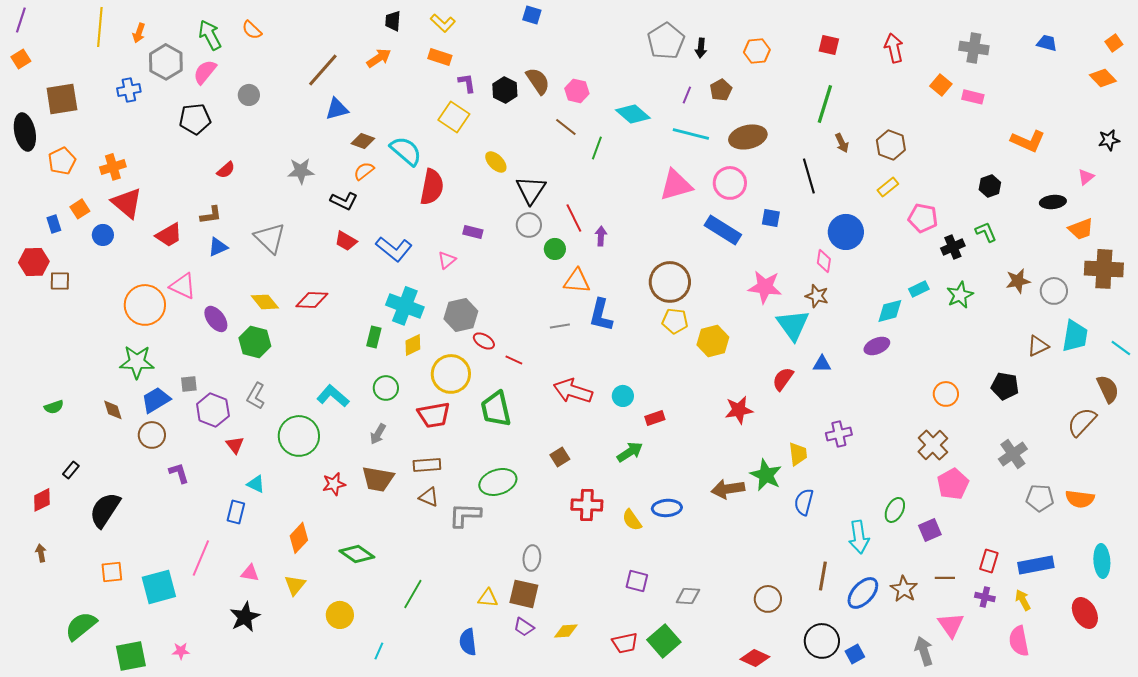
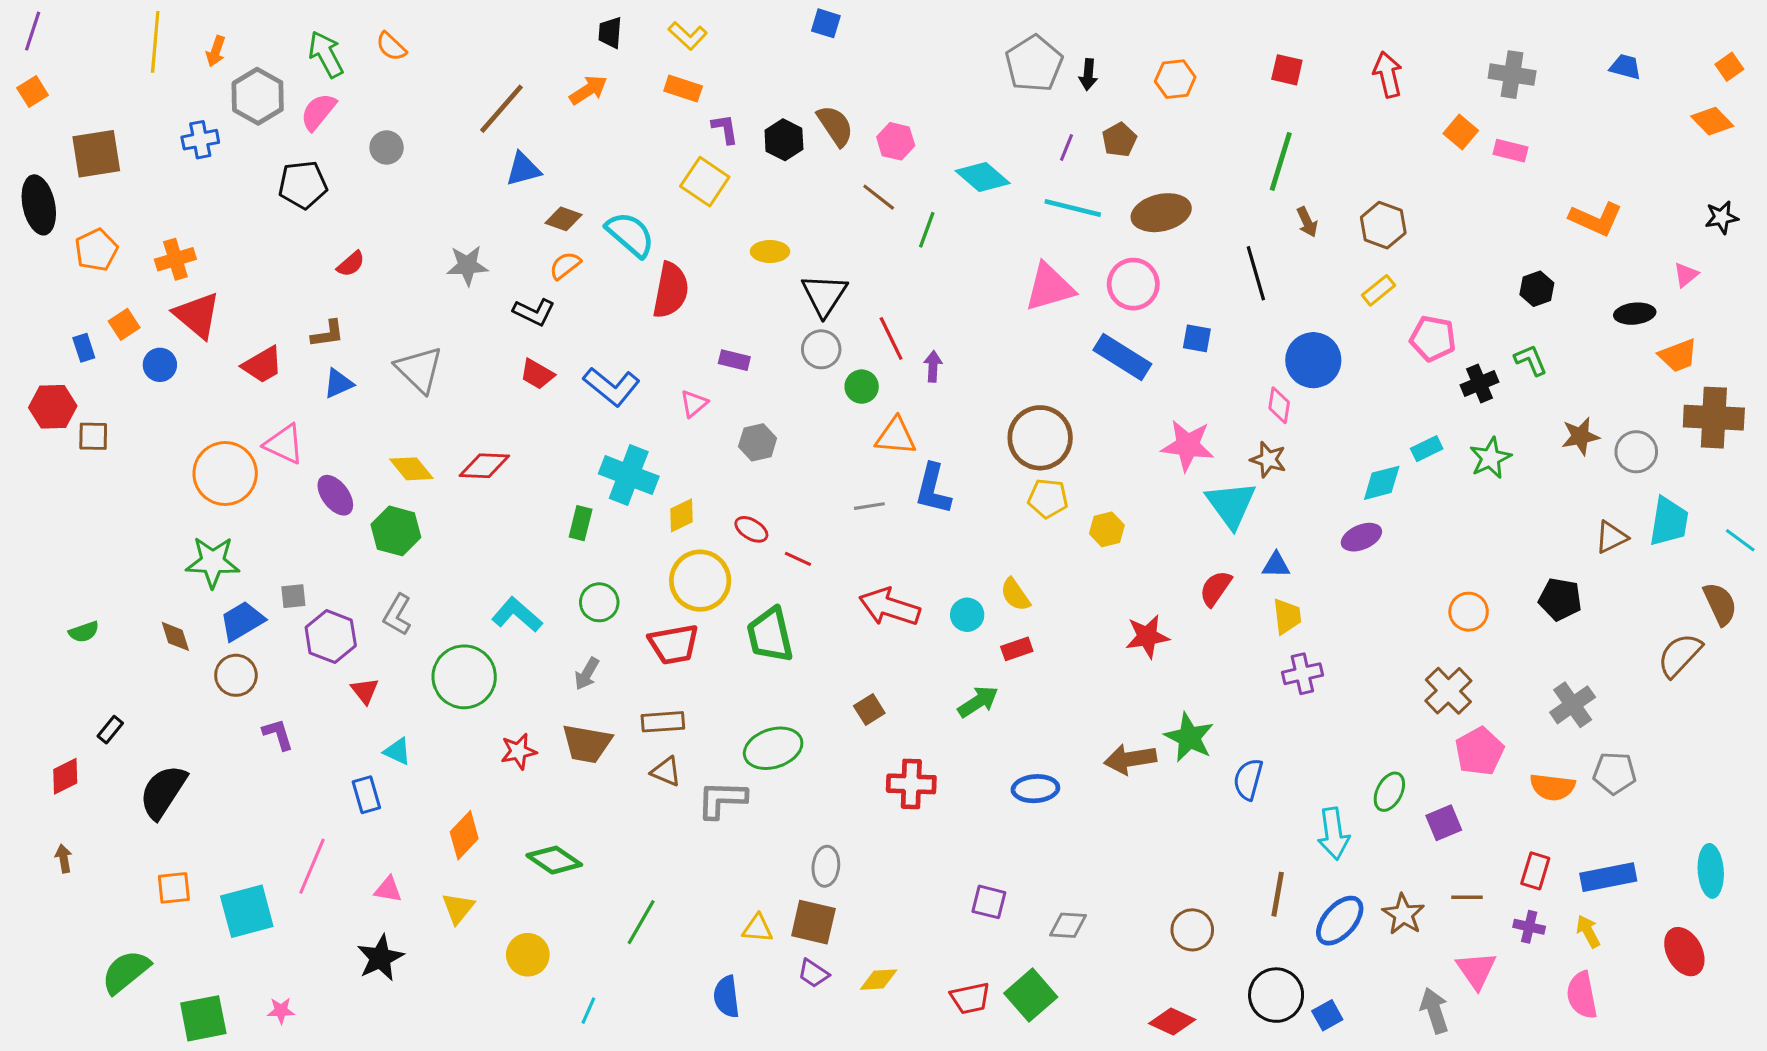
yellow ellipse: (496, 162) -> (770, 251), turned -45
gray hexagon: (461, 315) -> (758, 442), moved, size x0.7
yellow hexagon: (713, 341) -> (1107, 529), size x0.7
yellow diamond: (413, 345) -> (682, 515), moved
yellow trapezoid: (798, 454) -> (1287, 616), moved
orange semicircle: (1080, 499) -> (1552, 787), moved
blue rectangle: (236, 512) -> (366, 795), turned -30
yellow semicircle: (632, 520) -> (1015, 595), moved

